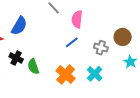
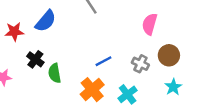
pink semicircle: (77, 19) -> (150, 24), moved
blue line: (72, 42) -> (103, 61), moved

